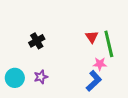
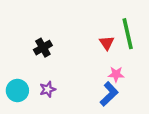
green line: (109, 44) -> (128, 34), moved

